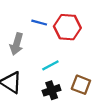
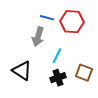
gray arrow: (17, 44) -> (38, 37), moved
cyan line: (50, 65) -> (57, 56), turned -35

